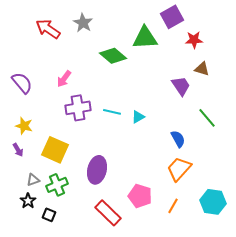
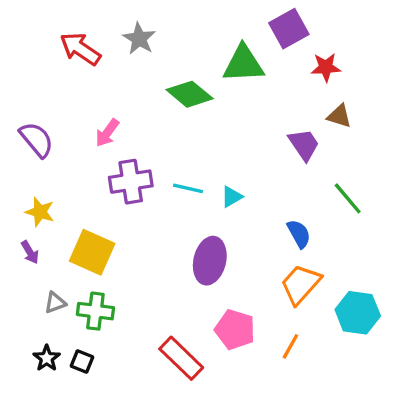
purple ellipse: (97, 170) -> (210, 261), moved
green cross: (57, 185) -> (95, 311), turned 30
black star: (28, 201) -> (47, 358), moved
cyan hexagon: (213, 202) -> (358, 313), moved

